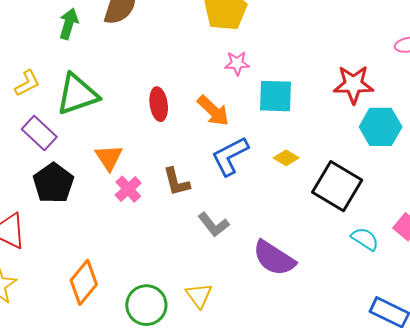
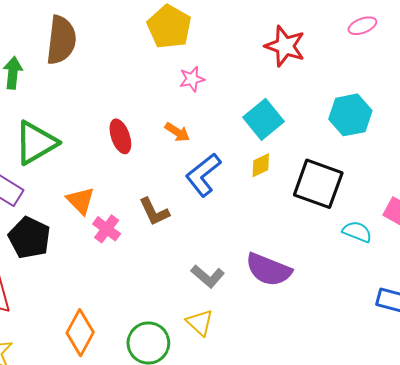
red star: (353, 84) -> (285, 46), moved, turned 30
cyan square: (275, 96) -> (263, 119), moved, turned -30
orange arrow: (213, 111) -> (177, 132), size x0.7
yellow diamond: (286, 158) -> (261, 165), turned -45
gray L-shape: (214, 225) -> (208, 276), moved

